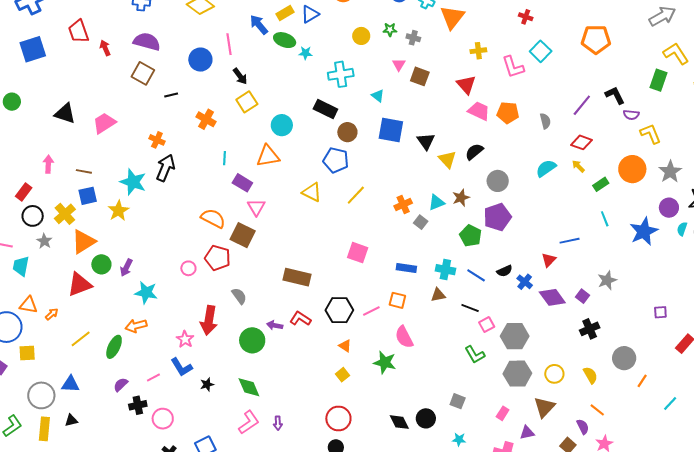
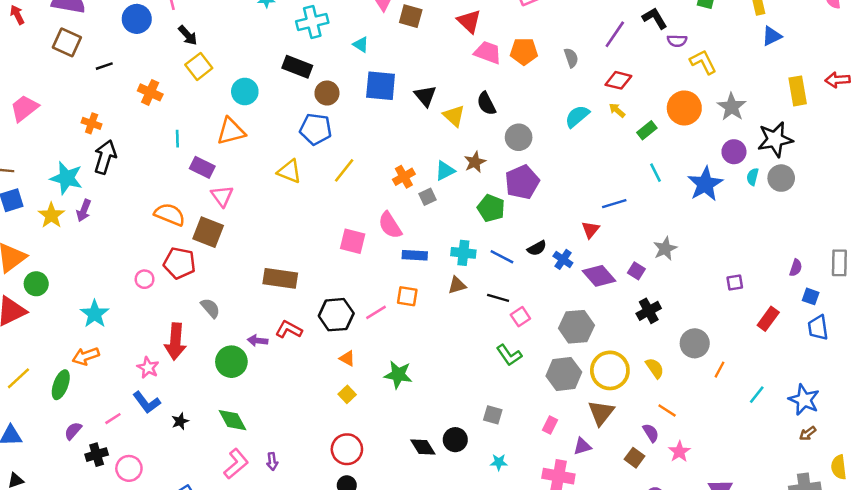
black semicircle: (474, 152) -> (486, 104), turned -72
gray square: (421, 222) -> (427, 197), turned 32
purple arrow: (126, 268) -> (84, 210), moved
cyan star: (146, 293) -> (95, 314), turned 30
gray hexagon: (515, 336) -> (576, 327), moved
pink semicircle: (404, 337) -> (390, 225), moved
yellow circle: (554, 374) -> (610, 370), size x1.6

